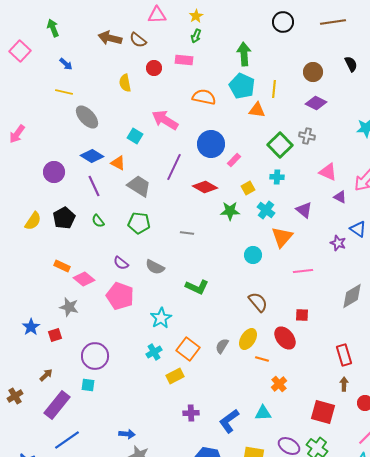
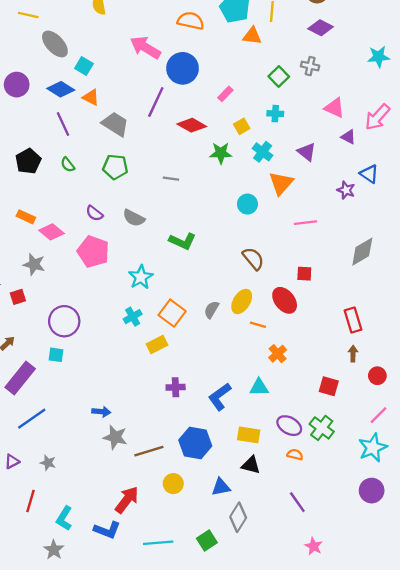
cyan square: (135, 136) -> (84, 66), moved
blue circle: (211, 144) -> (183, 68), moved
green square: (280, 145) -> (279, 76), size x0.7
purple circle: (54, 172) -> (17, 85), moved
red square: (323, 412) -> (329, 386), size x0.7

